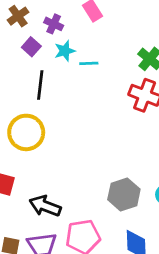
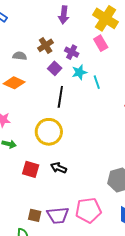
cyan line: (89, 63) -> (97, 82), turned 72
black arrow: (45, 206) -> (59, 168), moved, size x0.7

